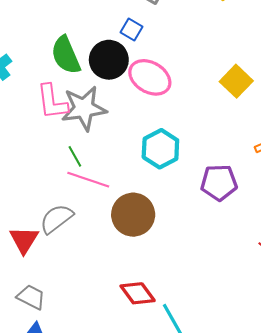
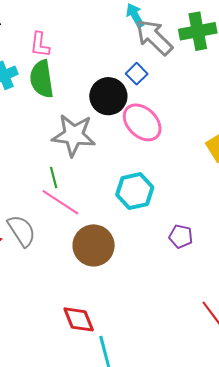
green semicircle: (66, 55) -> (42, 79), moved
pink L-shape: (52, 102) -> (40, 45), moved, size x0.7
purple pentagon: (219, 183) -> (181, 236), size x0.7
gray semicircle: (56, 219) -> (22, 231), turned 80

